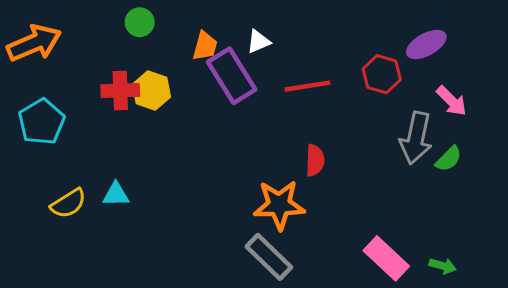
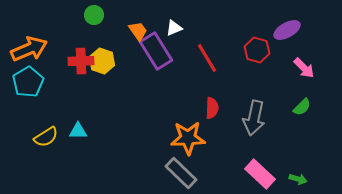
orange arrow: (34, 43) -> (29, 49), moved
orange trapezoid: (205, 46) -> (138, 31), turned -50
red line: (307, 86) -> (207, 58), turned 68
gray arrow: (416, 138) -> (254, 118), moved

